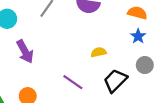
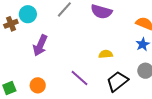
purple arrow: (25, 52) -> (40, 45), turned 45

